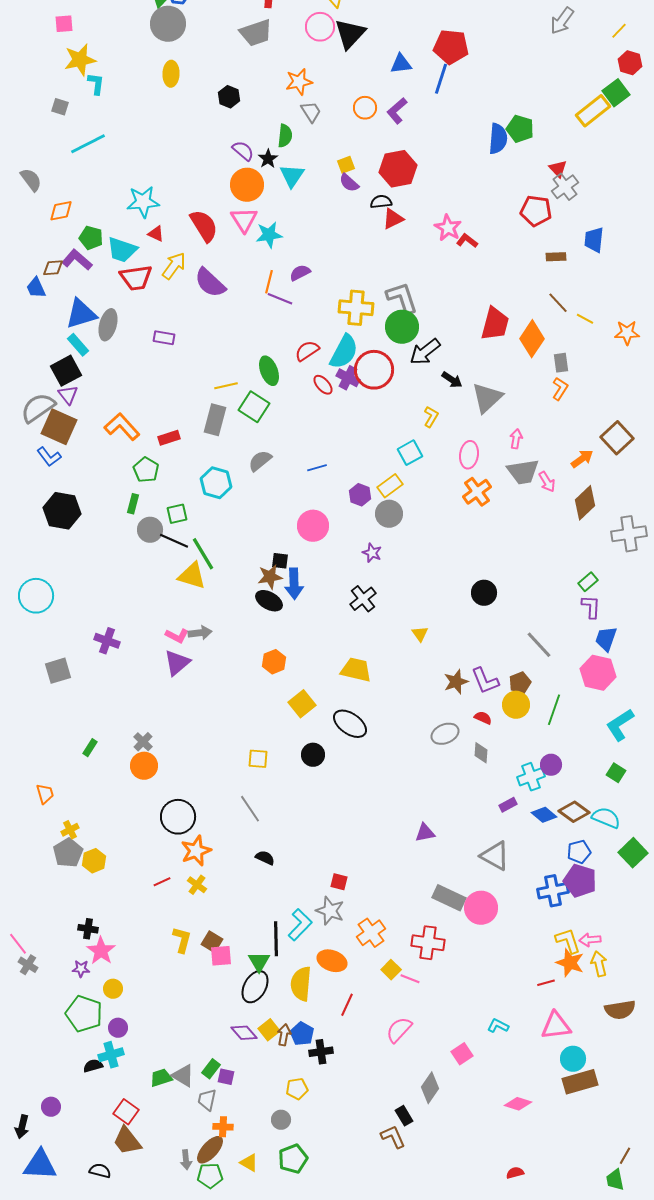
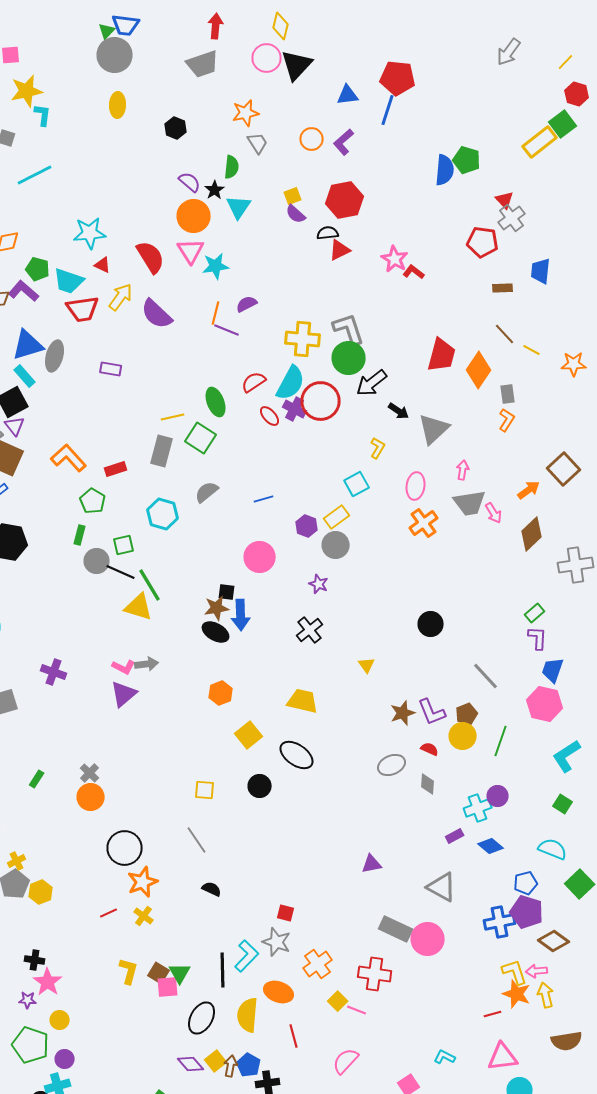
brown diamond: (574, 812) -> (554, 941), moved
green triangle: (259, 962) -> (180, 973), moved
red line: (347, 1005) -> (294, 1036), turned -40

